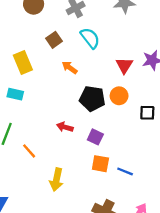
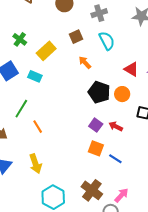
yellow rectangle: (23, 63) -> (46, 51), turned 60
red triangle: (124, 65) -> (131, 69), turned -42
red arrow: (65, 127) -> (116, 126), moved
yellow arrow: (56, 180) -> (35, 164), moved, turned -42

